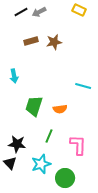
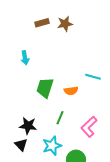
cyan line: (83, 86) -> (93, 77), moved
pink L-shape: (78, 145) -> (89, 127), turned -135

